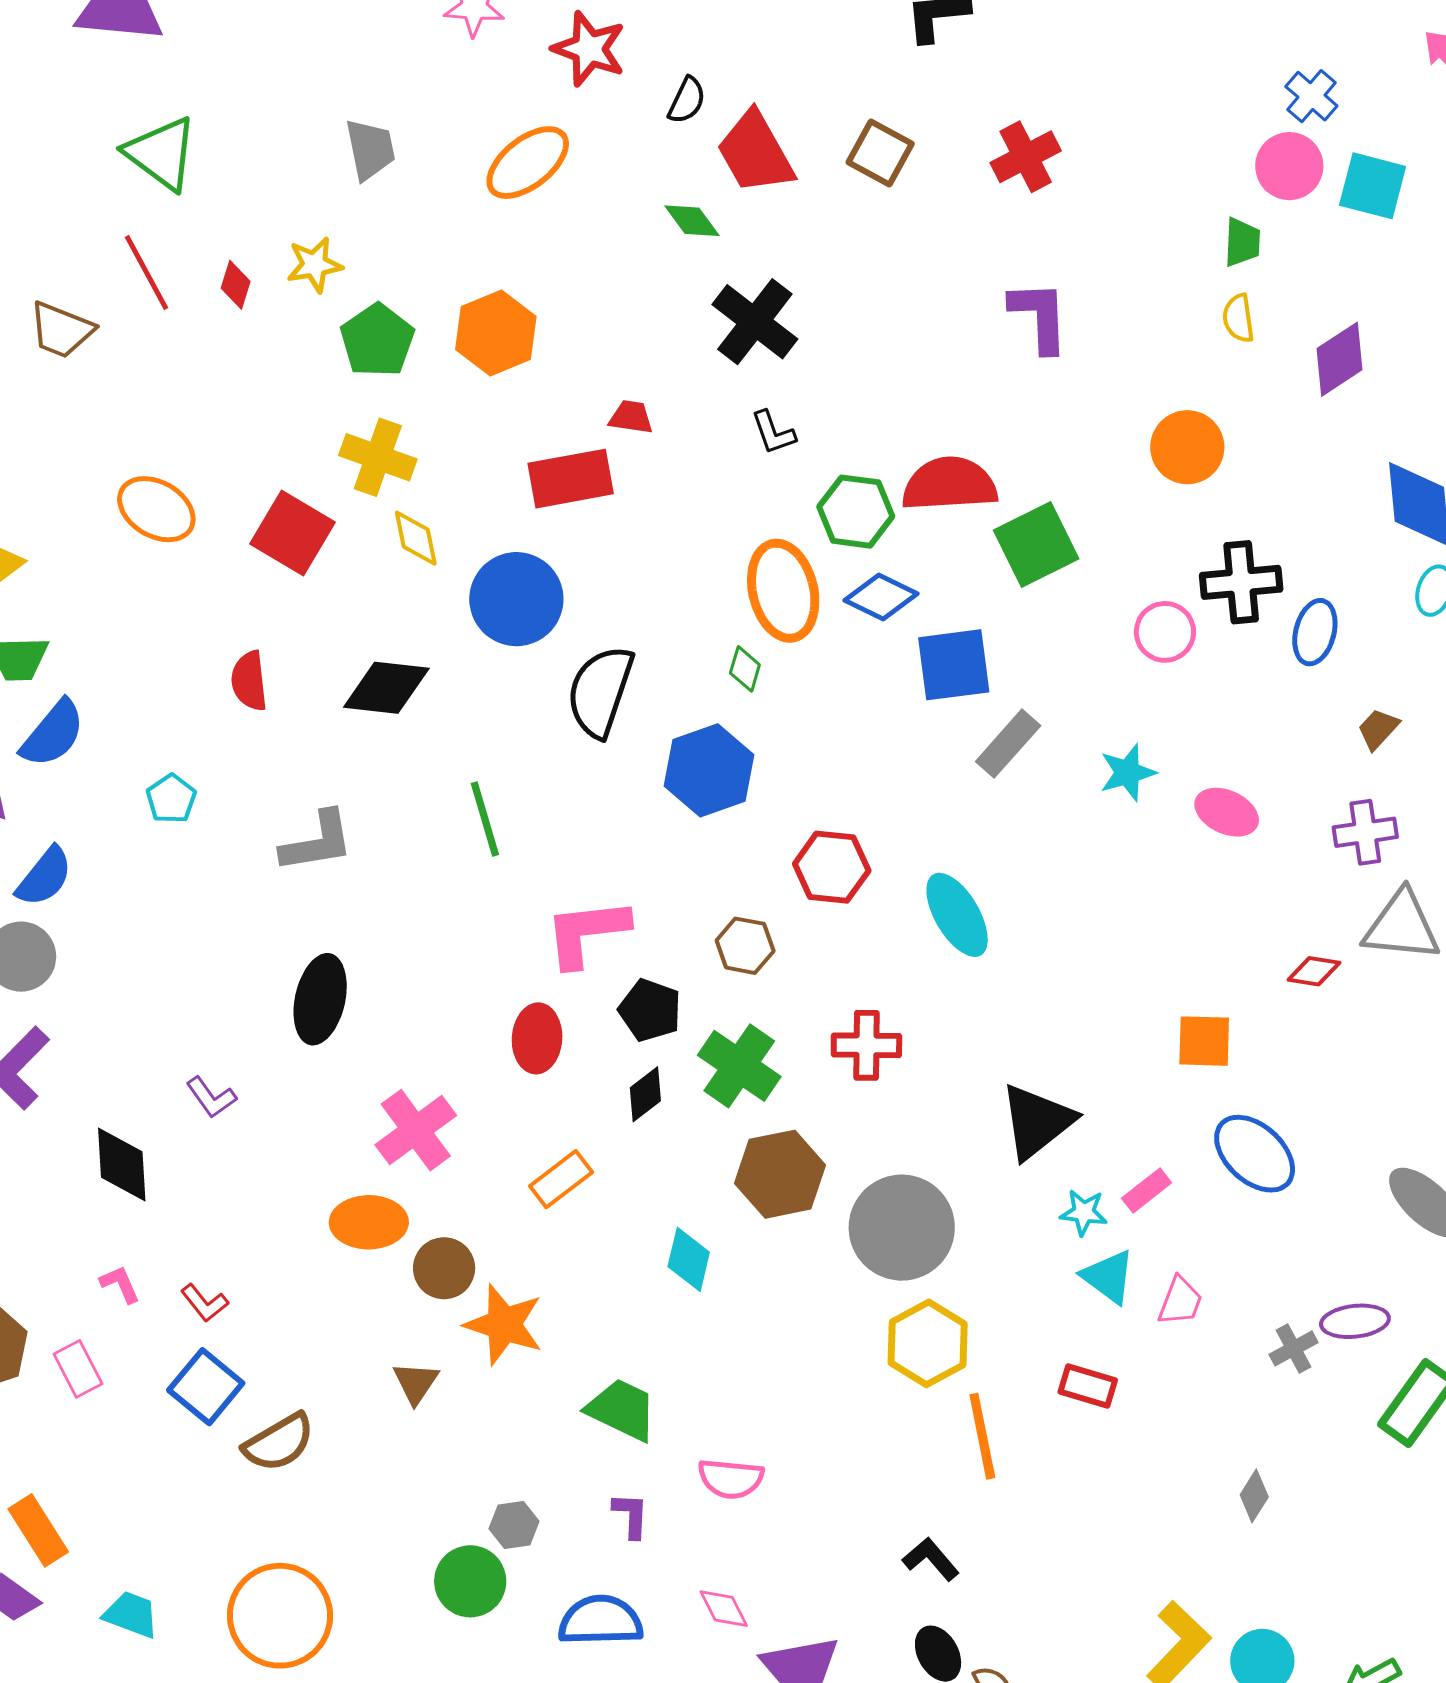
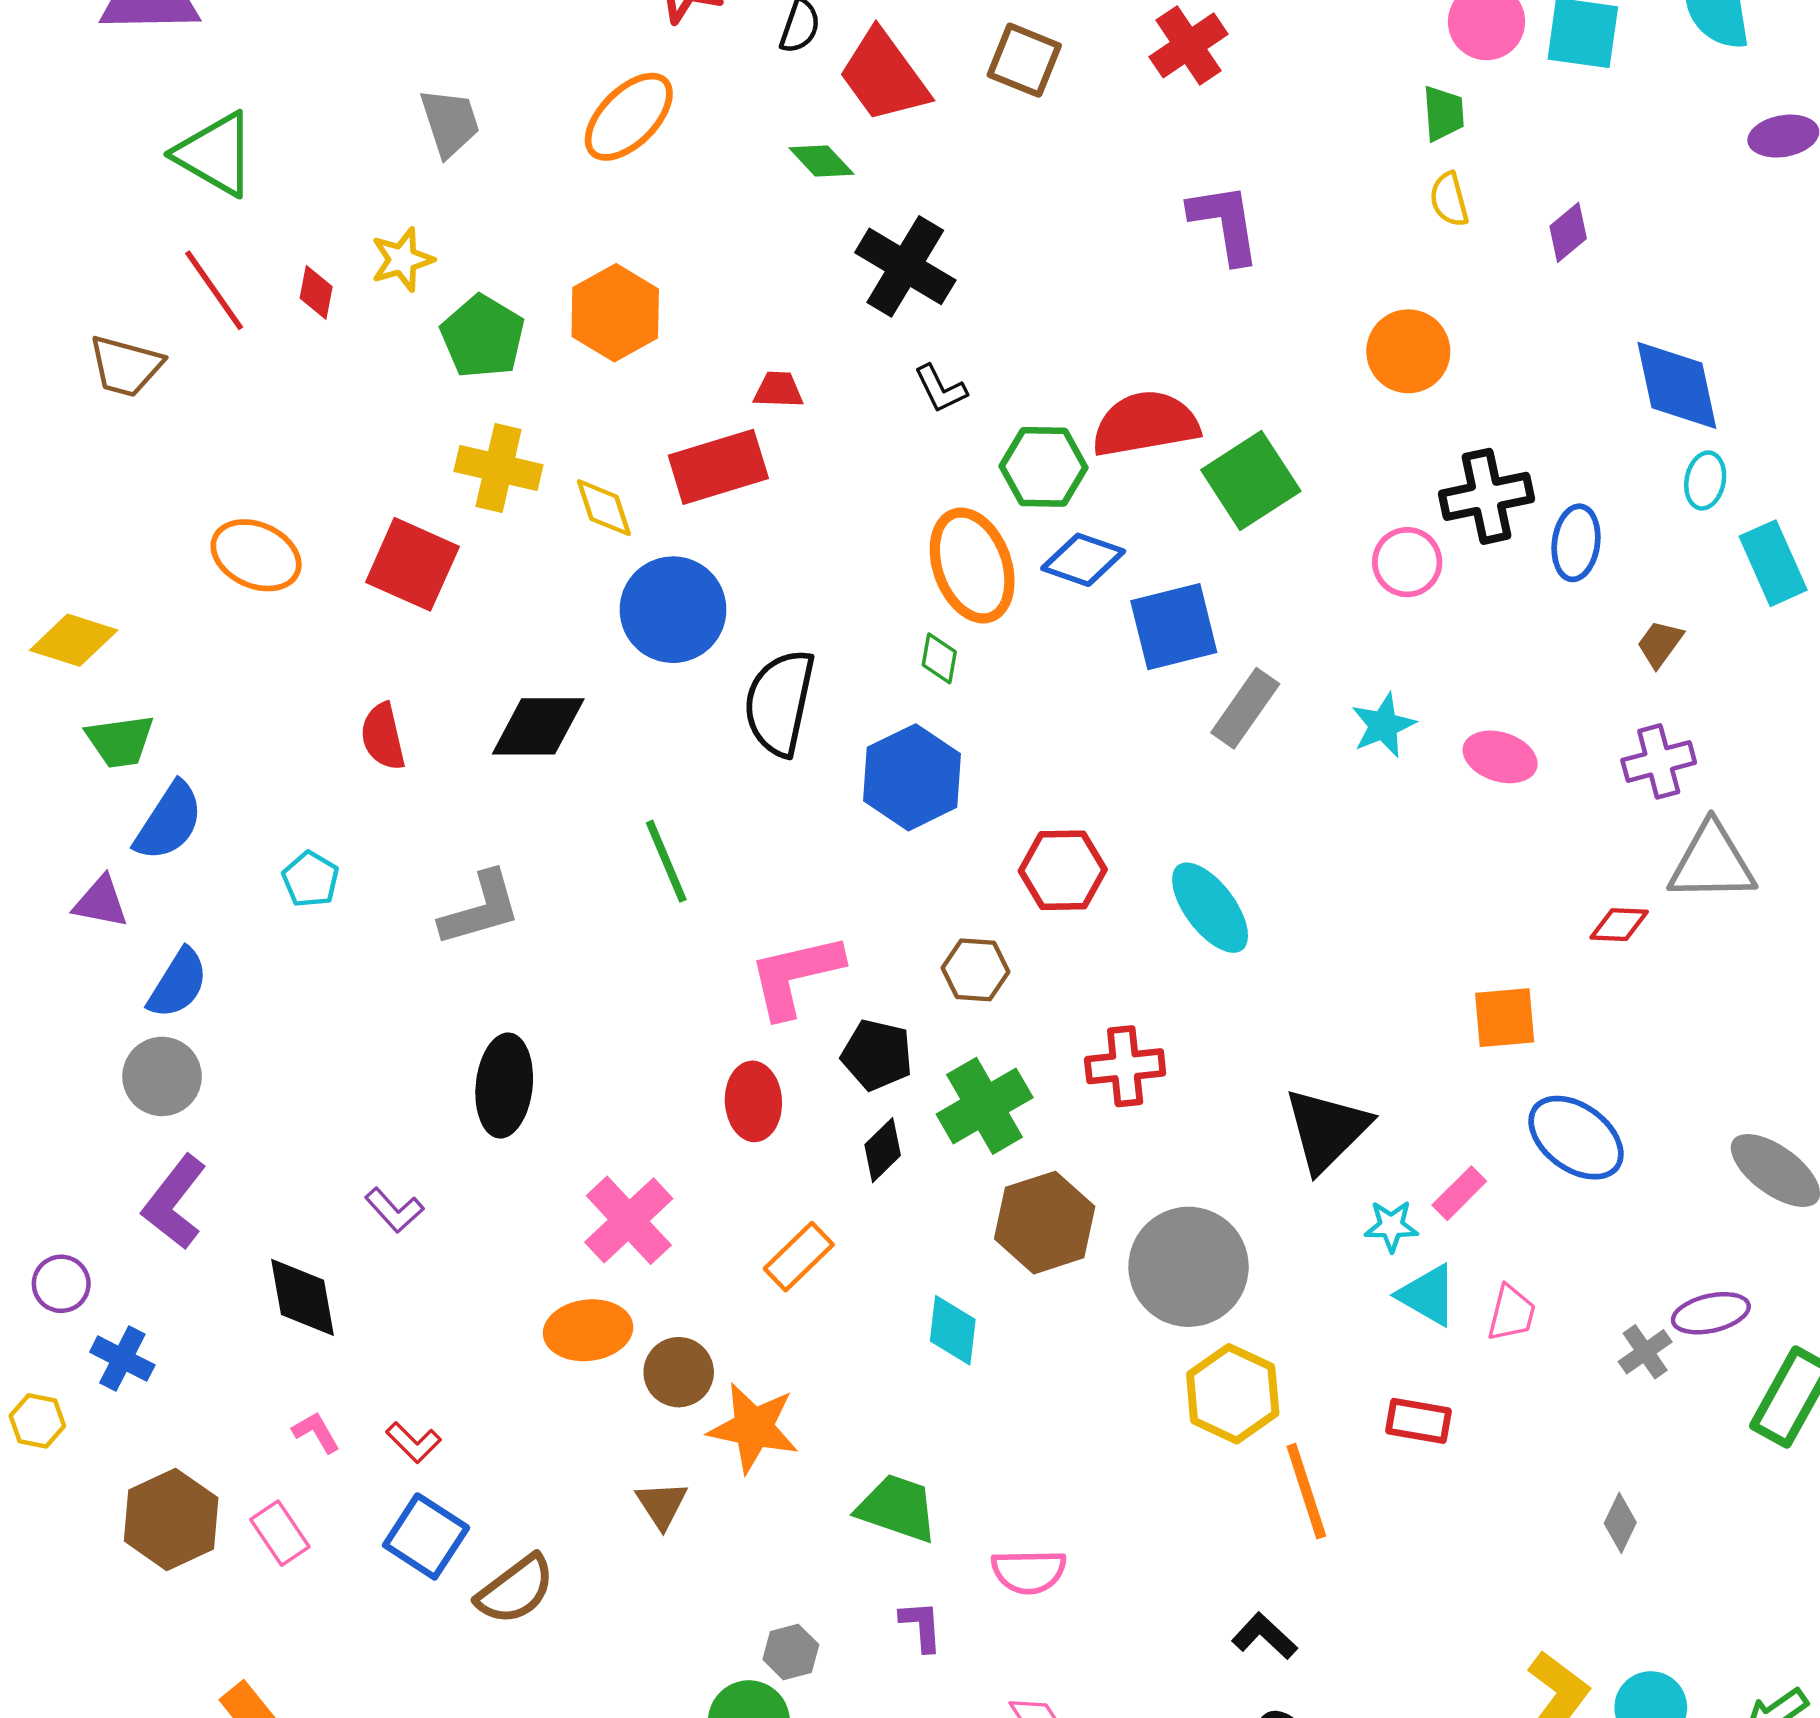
purple diamond: (1339, 359) -> (1568, 232), size x0.7
yellow diamond: (416, 538) -> (604, 508), moved
green cross: (739, 1066) -> (985, 1106), turned 32

